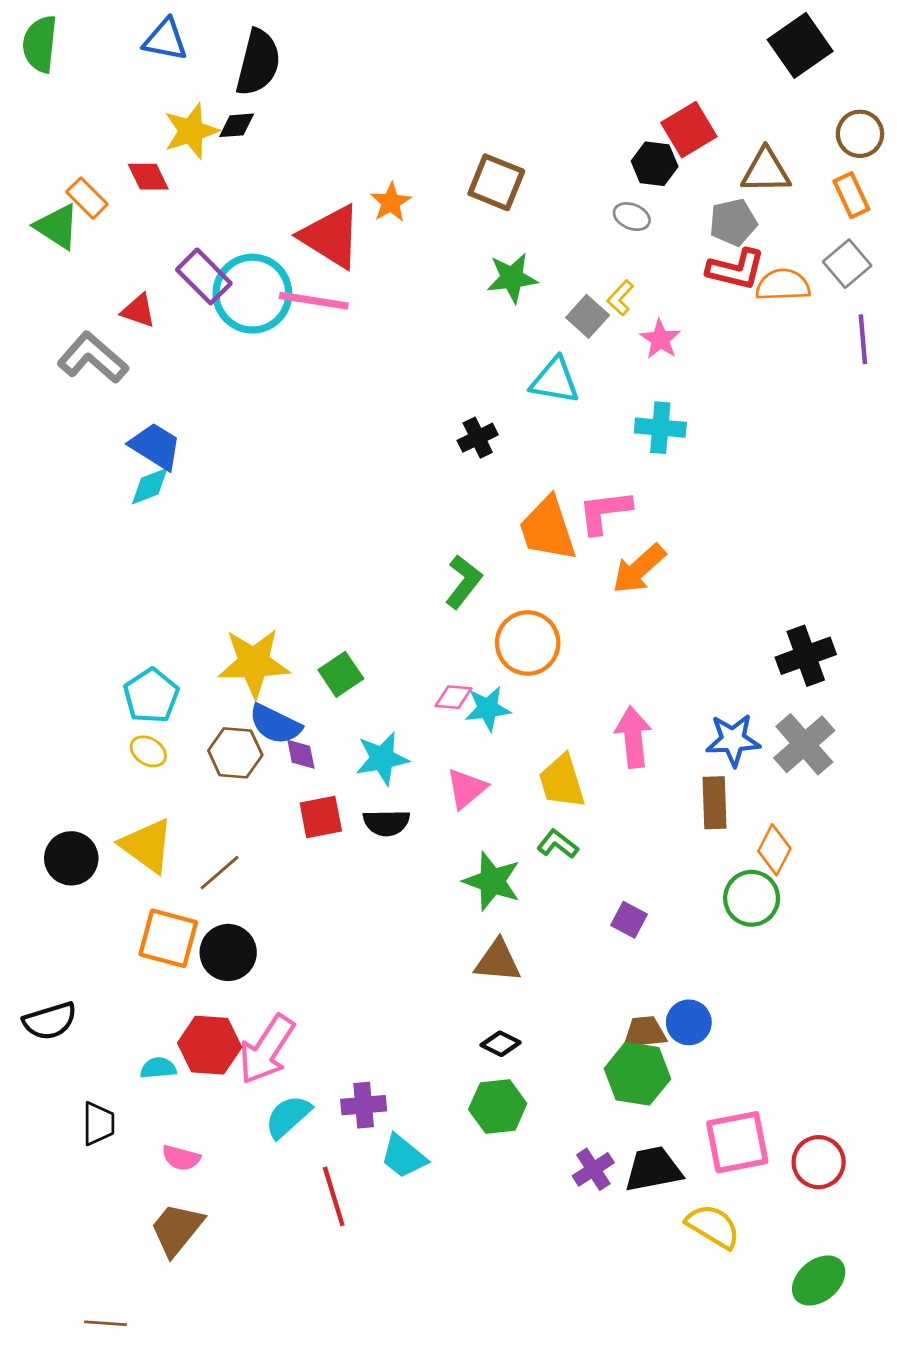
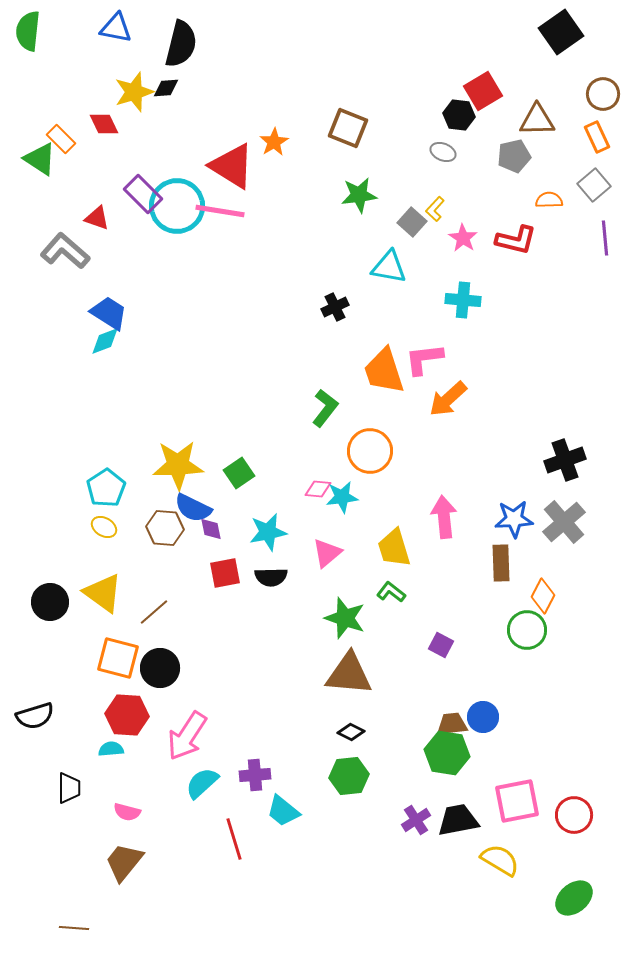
red L-shape: (736, 269) -> (516, 240), moved
orange semicircle: (783, 285) -> (549, 200), size x0.7
brown triangle: (498, 961) -> (349, 674), size x1.4
red hexagon: (210, 1045) -> (127, 715), moved

